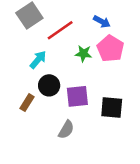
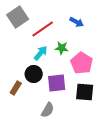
pink pentagon: (110, 49) -> (82, 63), moved
cyan arrow: (38, 60) -> (41, 53), moved

